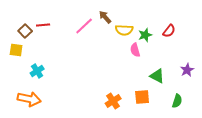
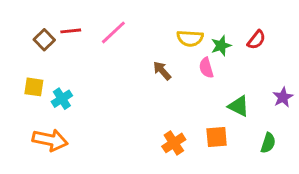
brown arrow: (105, 17) -> (162, 71), moved
pink line: (84, 26) -> (113, 32), moved
yellow square: (16, 50) -> (34, 87), moved

